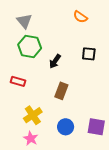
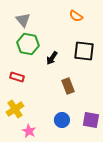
black square: (89, 54) -> (84, 51), size x1.5
brown rectangle: (61, 91) -> (68, 86), moved, turned -42
yellow cross: (33, 115) -> (15, 109), moved

